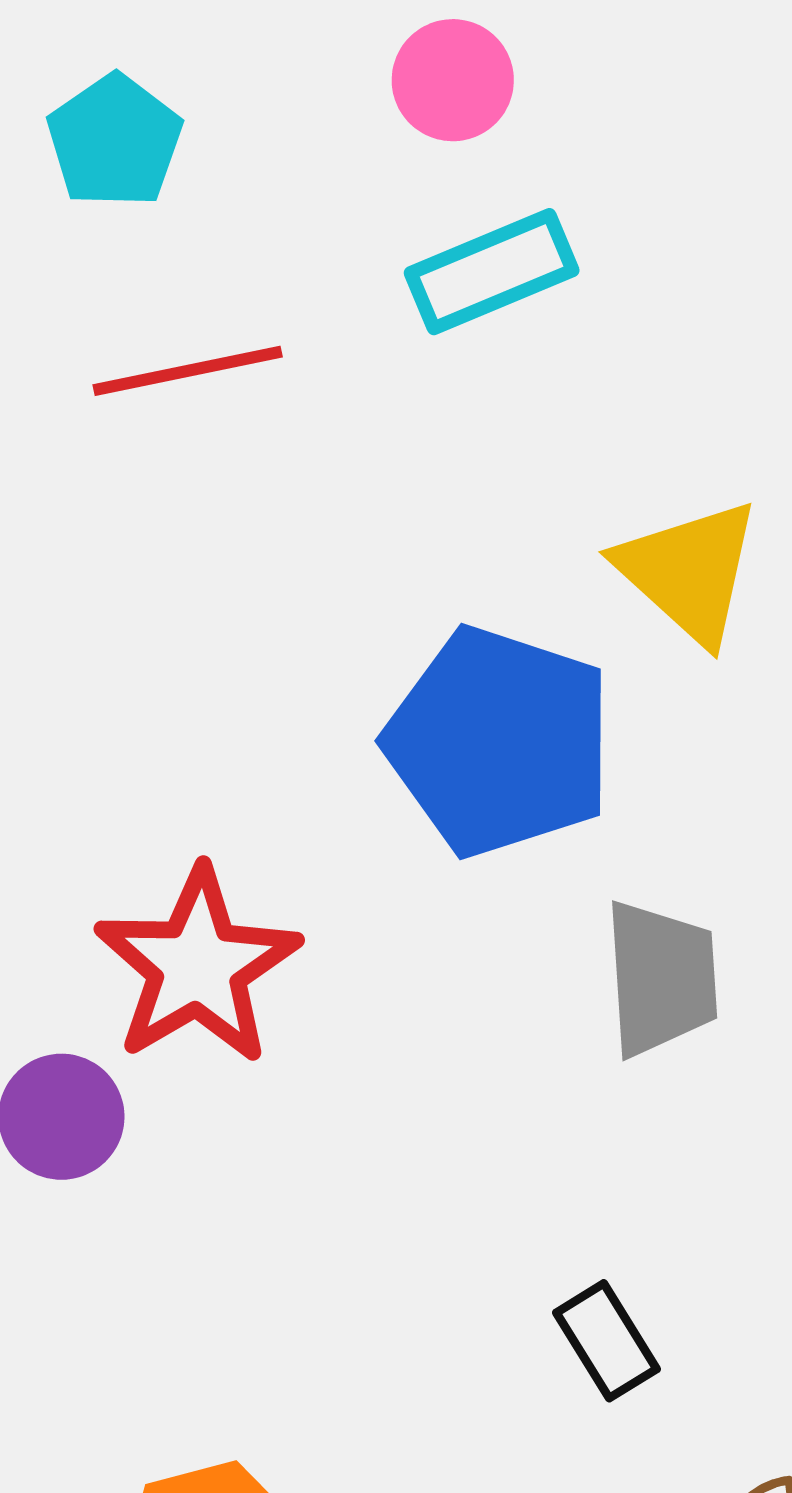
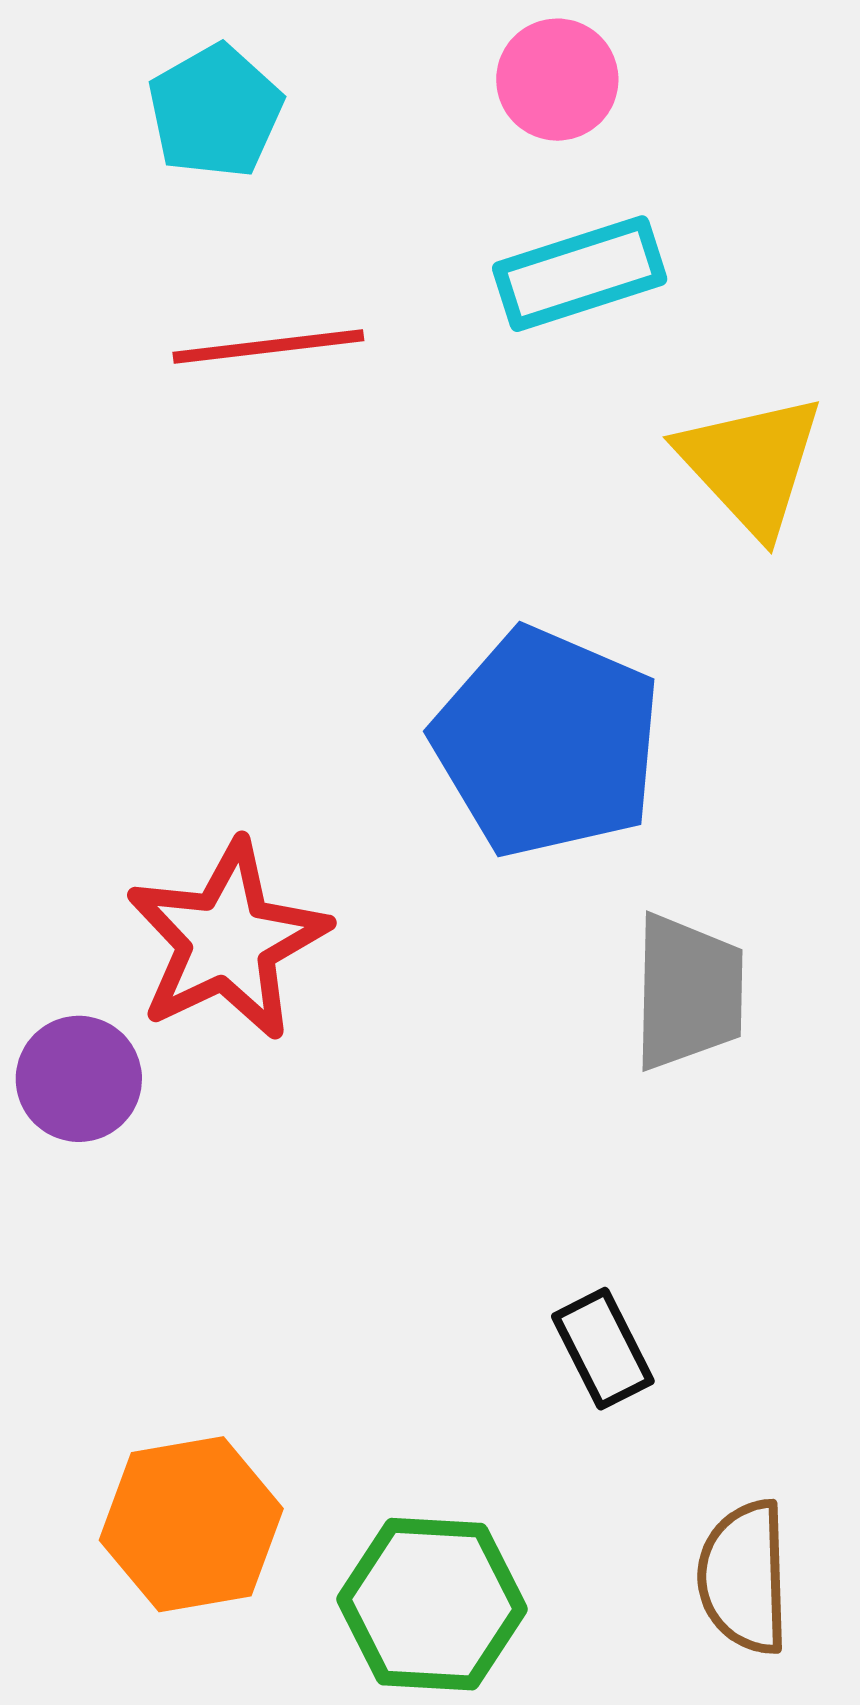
yellow triangle: (689, 571) -> (751, 464), moved

